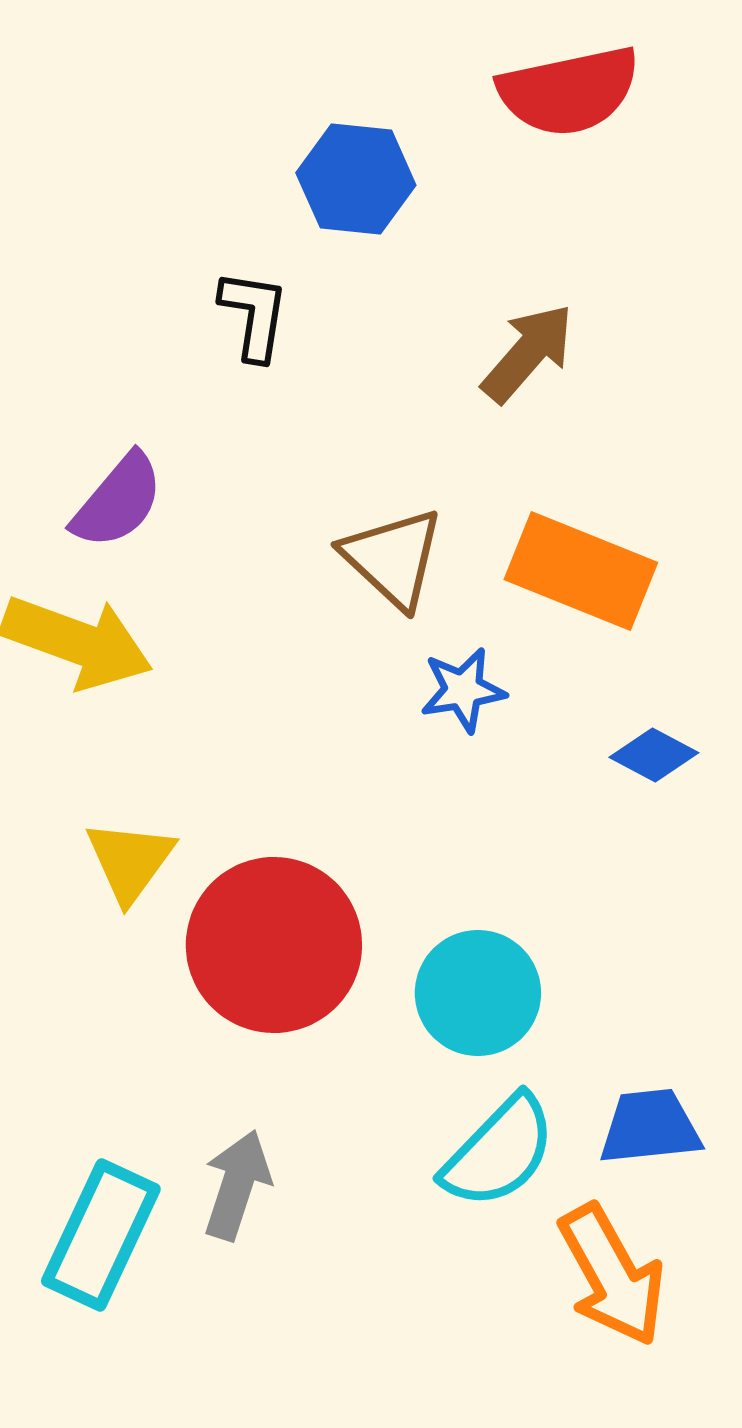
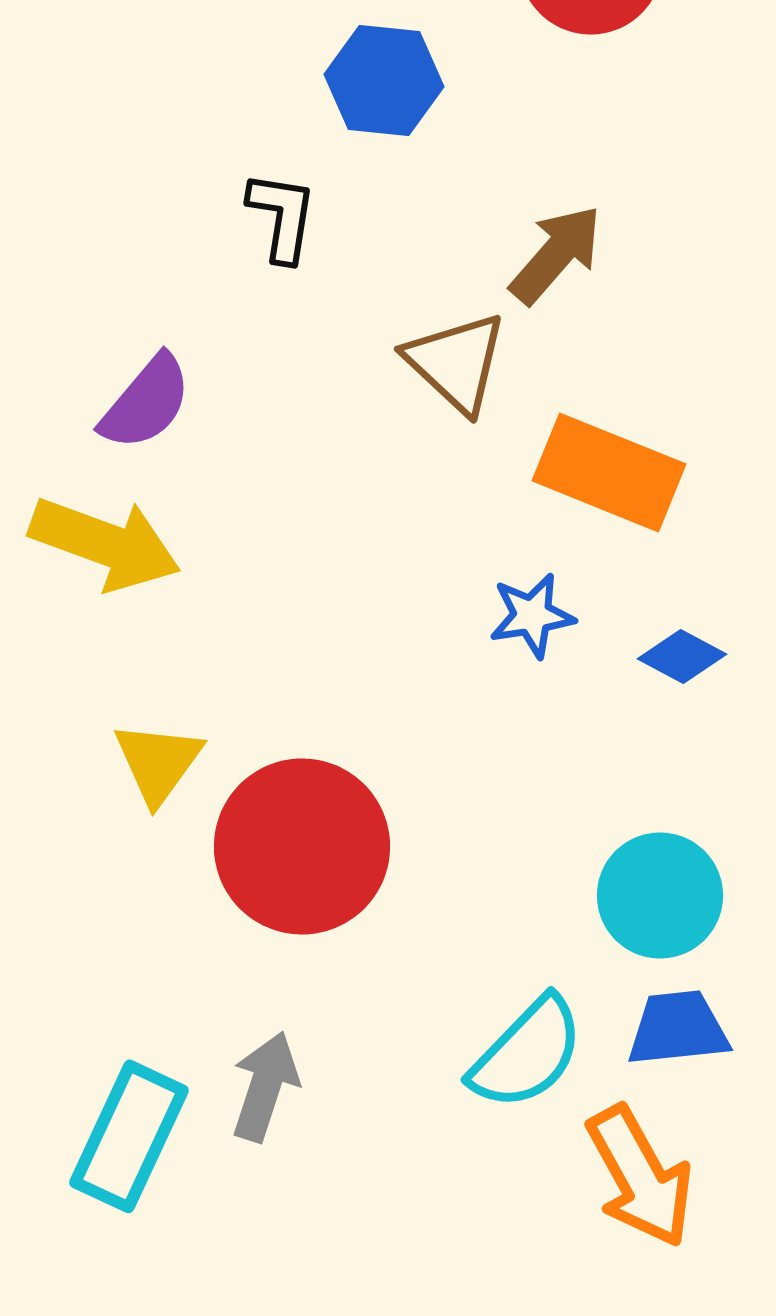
brown triangle: (393, 558) -> (456, 362), moved
blue star: (463, 690) -> (532, 615), moved
cyan circle: (478, 993) -> (660, 895), moved

